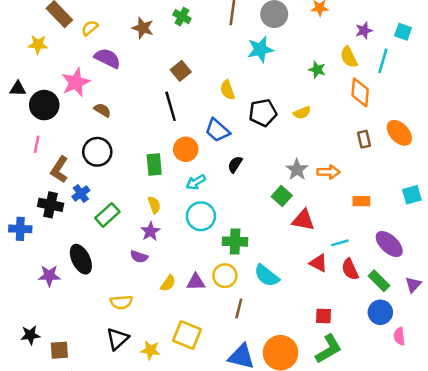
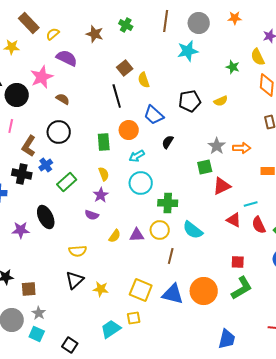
yellow semicircle: (227, 90) -> (144, 80), moved
green square: (282, 196) -> (205, 167), turned 35
red triangle: (303, 220) -> (222, 186), turned -36
yellow square: (187, 335) -> (141, 290), moved

